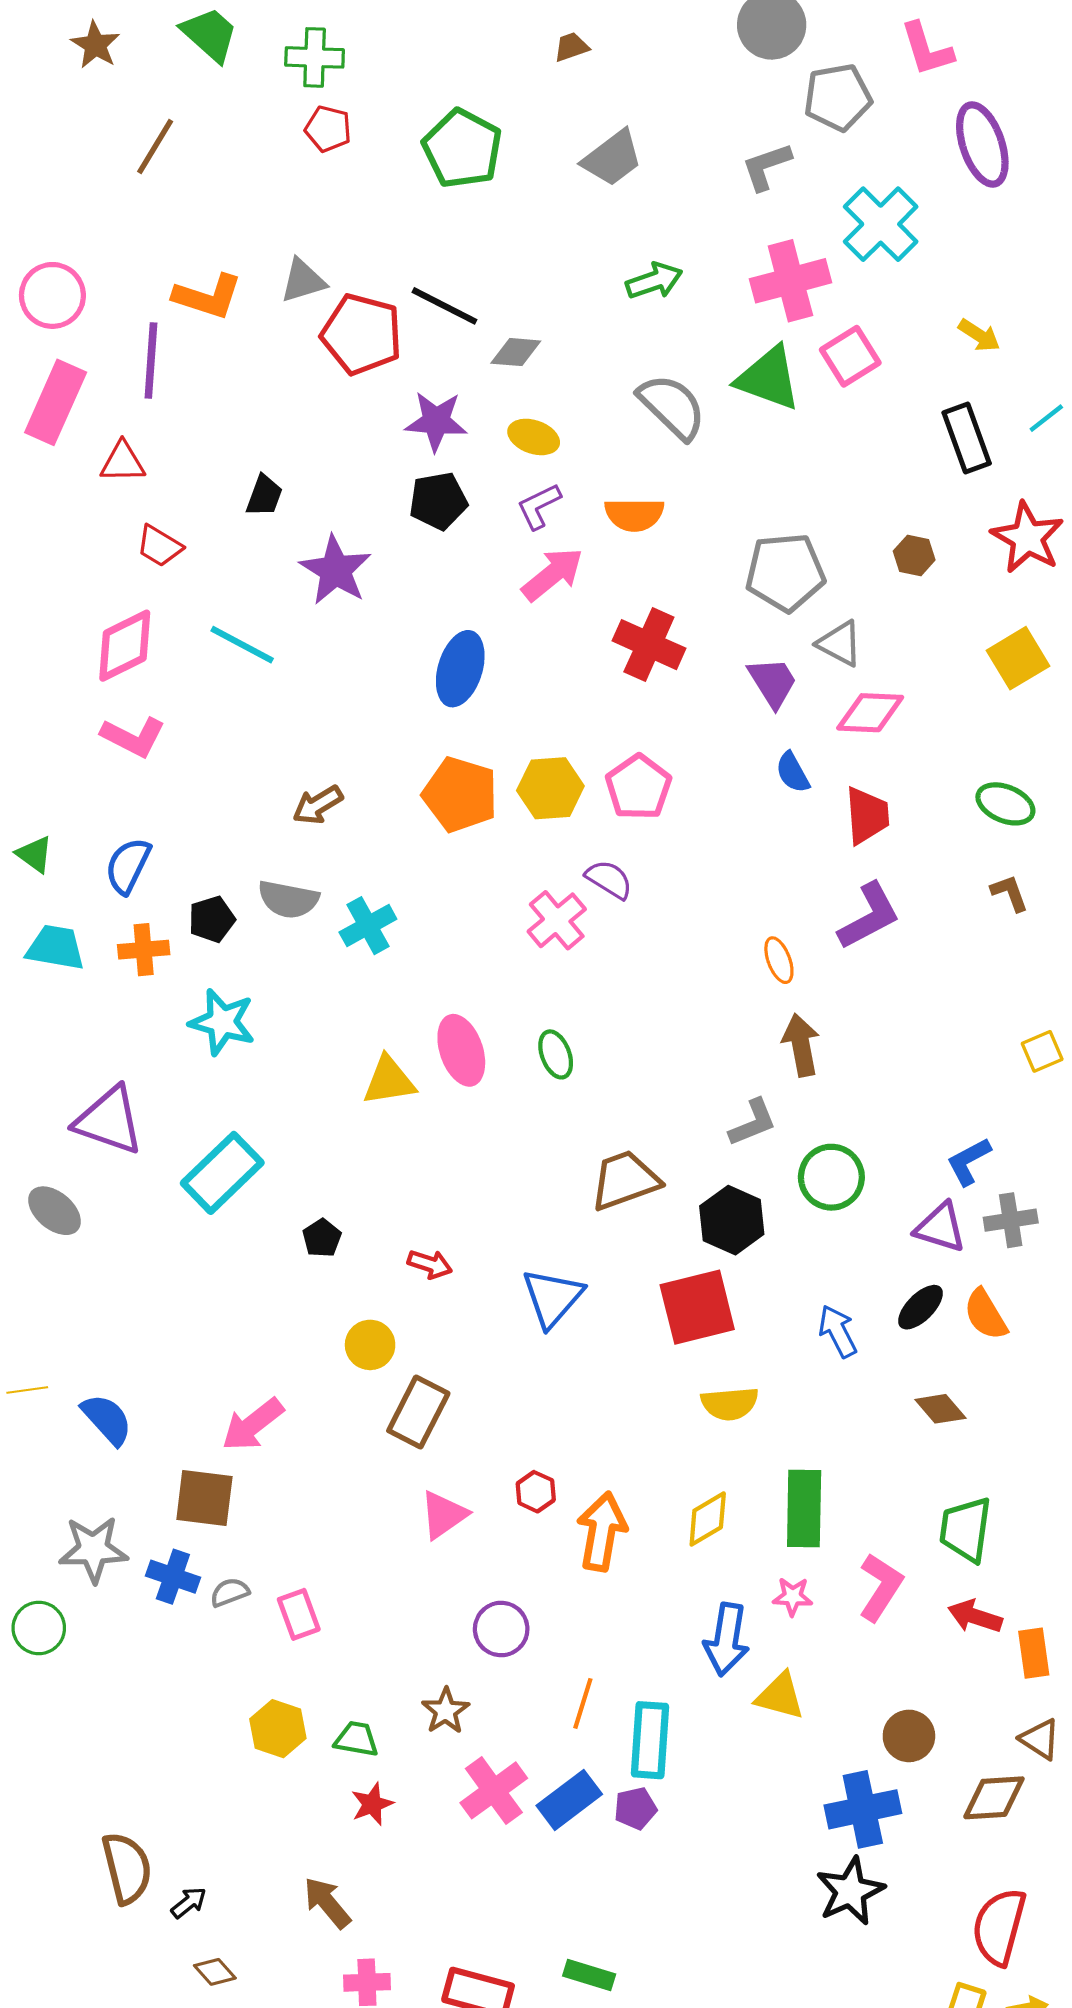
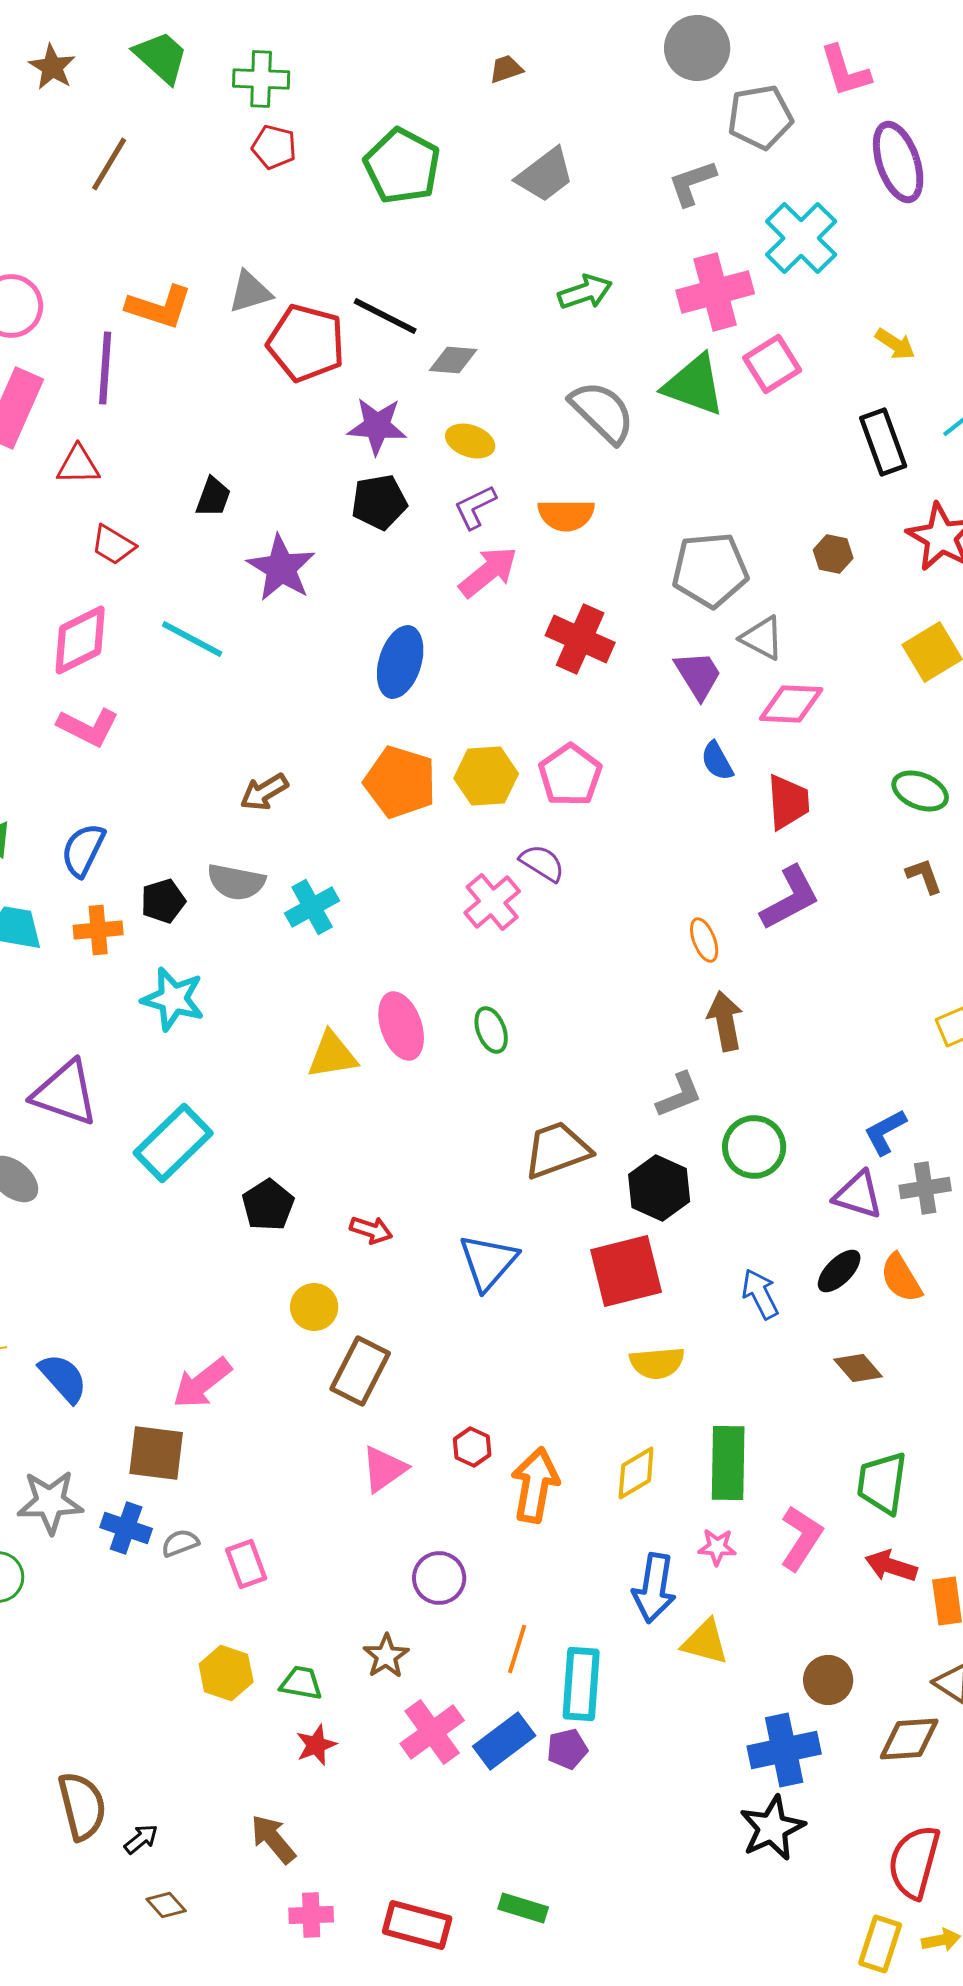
black pentagon: (322, 1238) -> (268, 1205), size x1.4

